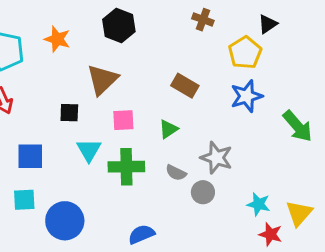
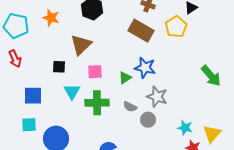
brown rectangle: (185, 86) -> (141, 31), moved, size x1.4
blue star: (247, 96) -> (145, 68), moved, turned 30

